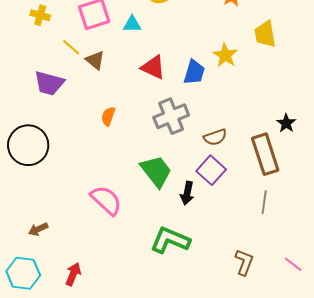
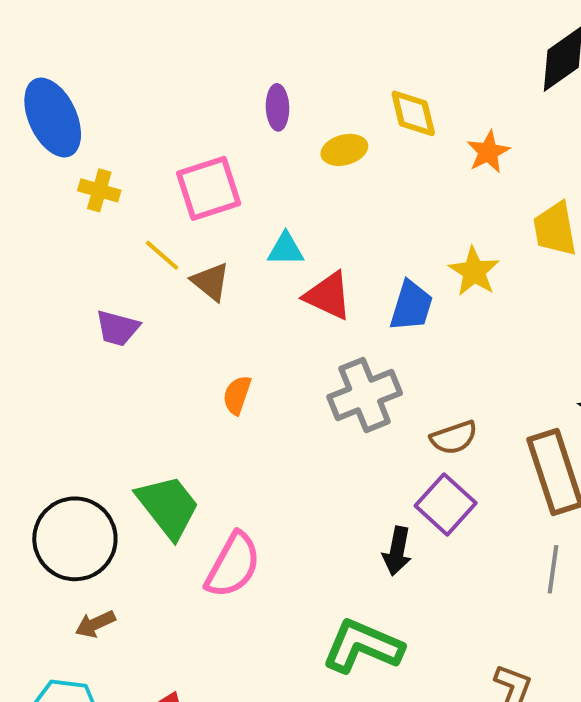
cyan triangle: (132, 24) -> (286, 249), moved
purple trapezoid: (49, 83) -> (117, 328), size x0.7
black circle: (28, 145) -> (75, 539), moved
green trapezoid: (156, 171) -> (168, 506), moved
pink semicircle: (106, 200) -> (233, 565), turned 76

